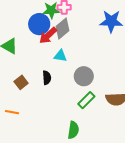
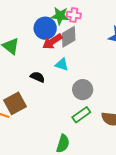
black semicircle: (47, 78) -> (37, 77), moved, turned -72
brown square: (21, 82) -> (15, 103), moved, size x1.5

